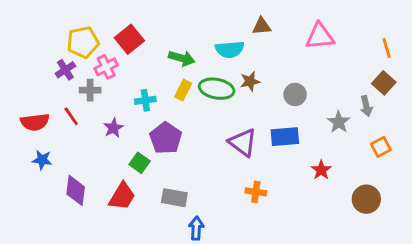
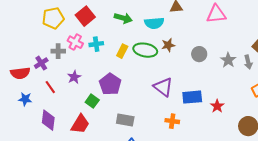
green arrow: (182, 58) -> (123, 18), moved
pink cross: (106, 67) -> (75, 42), moved, turned -35
purple cross: (65, 70) -> (41, 63), moved
cyan cross: (145, 100) -> (96, 44), moved
red line: (71, 116) -> (50, 87), moved
gray star: (339, 122) -> (228, 60), moved
blue rectangle: (285, 137) -> (192, 97), moved
gray rectangle: (174, 198) -> (125, 120), moved

